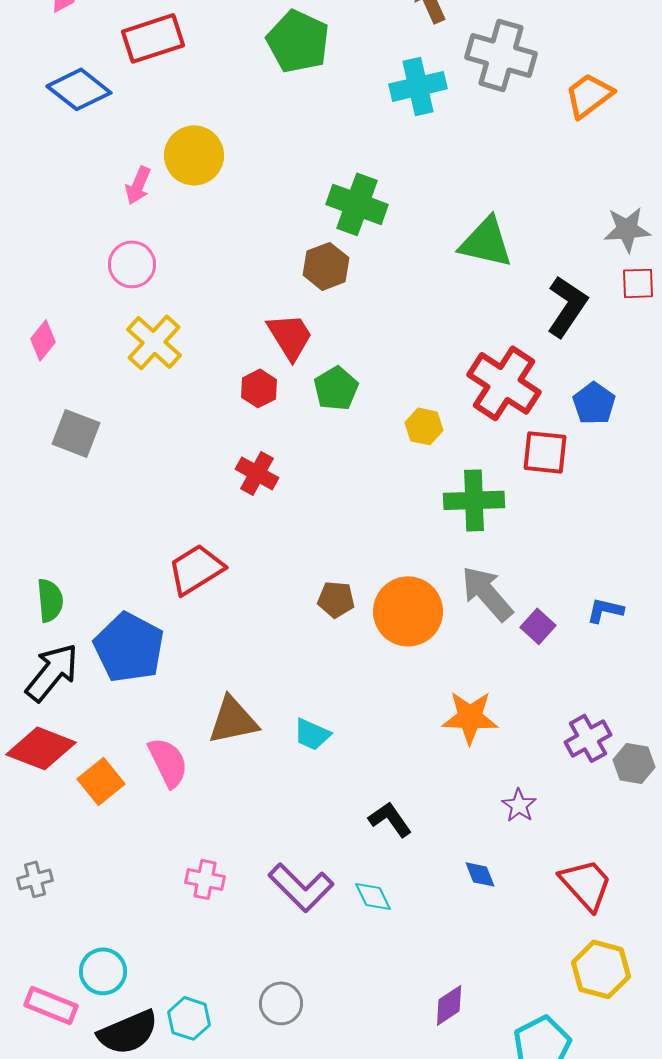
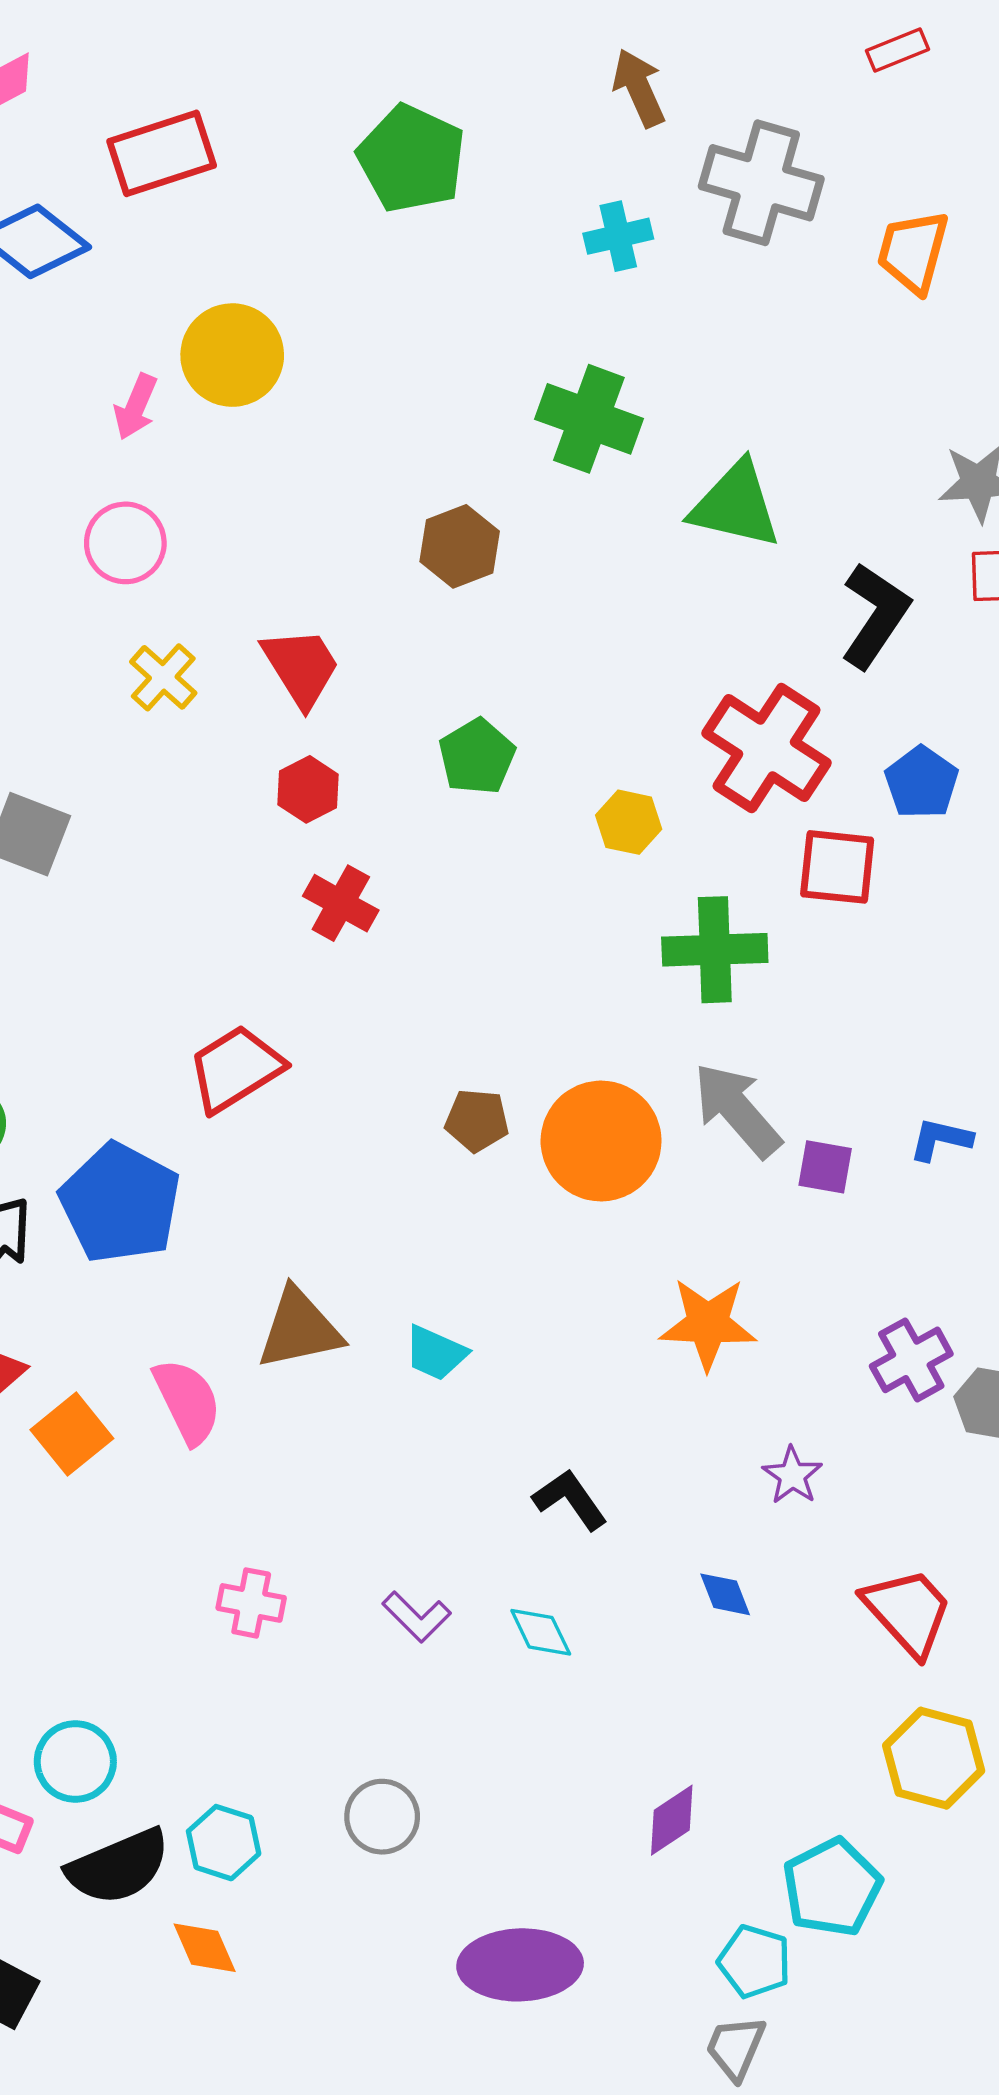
cyan cross: (418, 86) -> (618, 236), size x0.7
orange trapezoid: (589, 95) -> (913, 252), turned -38
green cross: (357, 204) -> (589, 419), moved
red trapezoid: (290, 336) -> (301, 667), moved
yellow cross: (154, 342) -> (163, 677), size x0.7
red hexagon: (259, 388) -> (308, 789), moved
purple square: (538, 626) -> (825, 1167), turned -32
purple L-shape: (301, 887) -> (417, 1617), size x0.6

